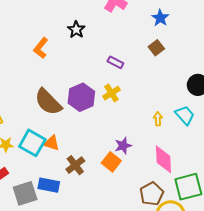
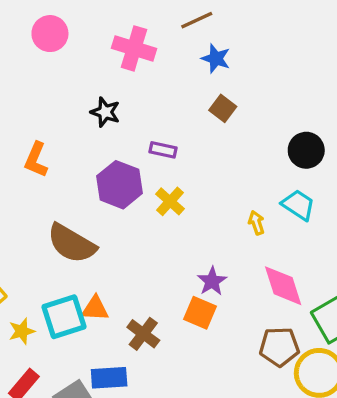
black star: (76, 30) -> (105, 112), moved
purple hexagon: (81, 97) -> (119, 185), moved
cyan square: (32, 143) -> (64, 317), turned -32
brown pentagon: (152, 194) -> (279, 347), turned -30

